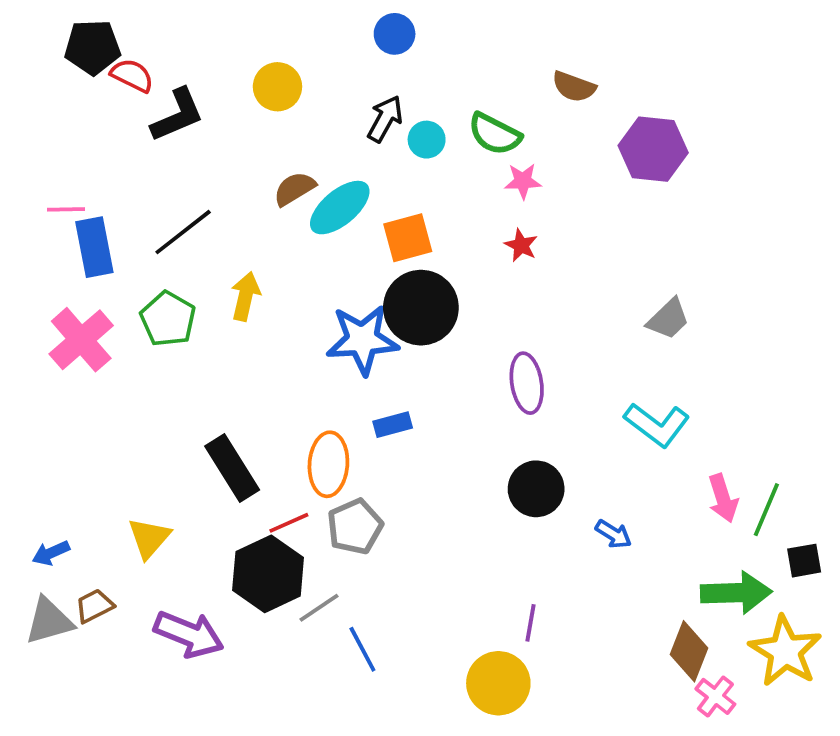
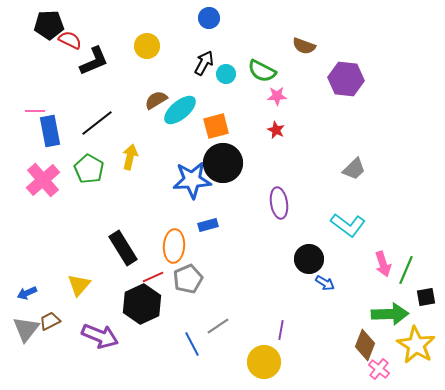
black circle: (536, 489) -> (309, 259), moved
gray line: (319, 608) -> (218, 326), moved
gray triangle: (49, 621) -> (26, 329), turned -36

